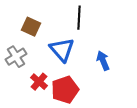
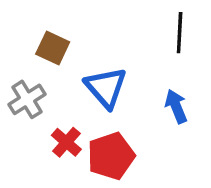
black line: (79, 18) -> (180, 33), moved

